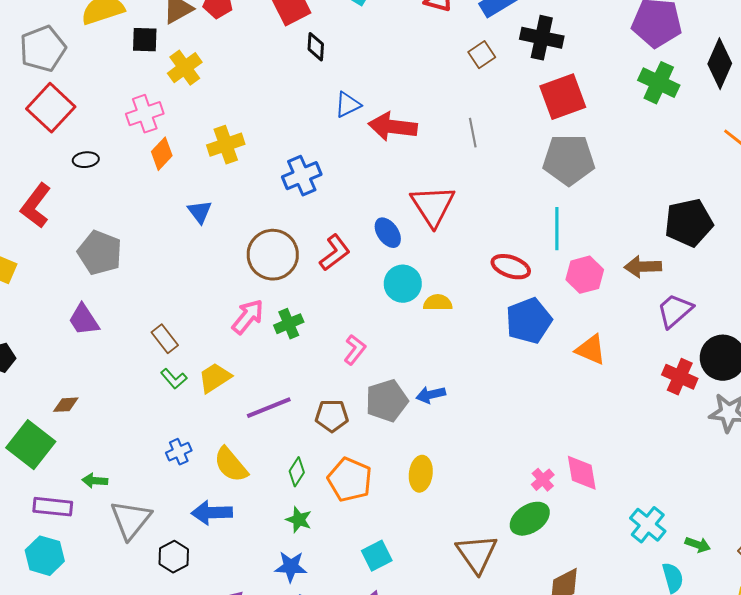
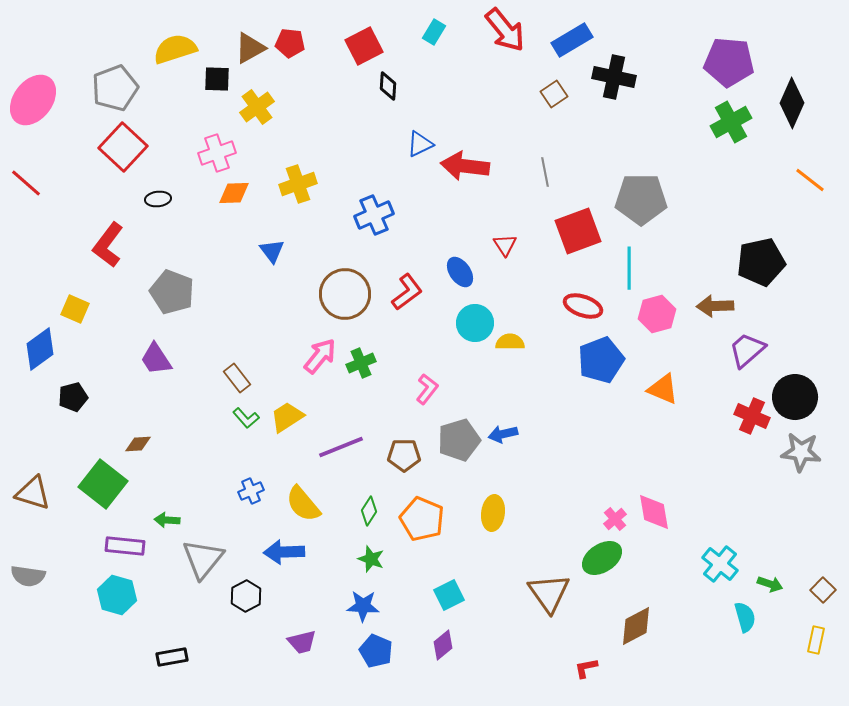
green cross: (659, 83) -> (731, 122), turned 36
red square: (563, 97) -> (578, 231), moved
orange diamond: (162, 154) -> (234, 193), turned 44
red triangle: (433, 206) -> (505, 245), size x0.5

